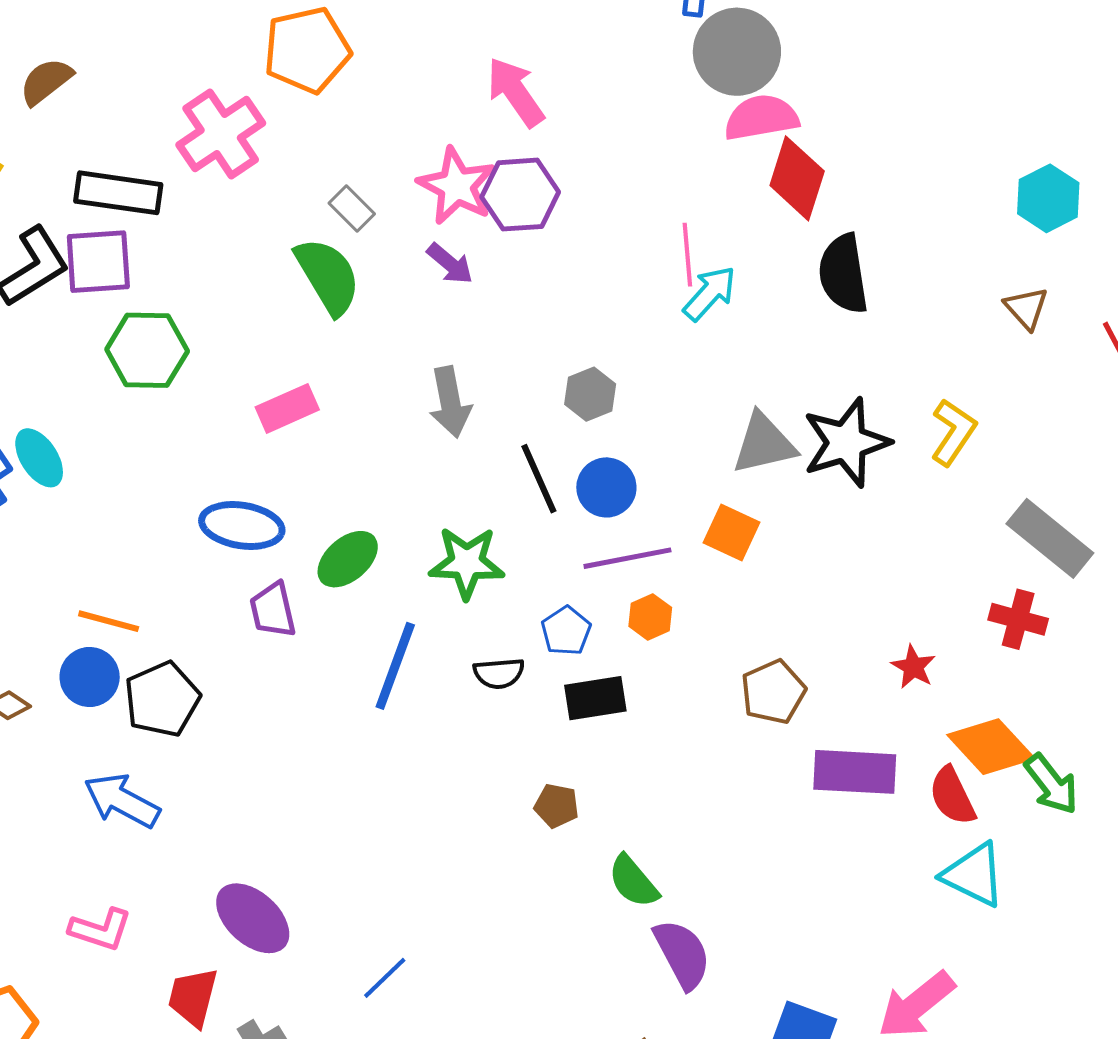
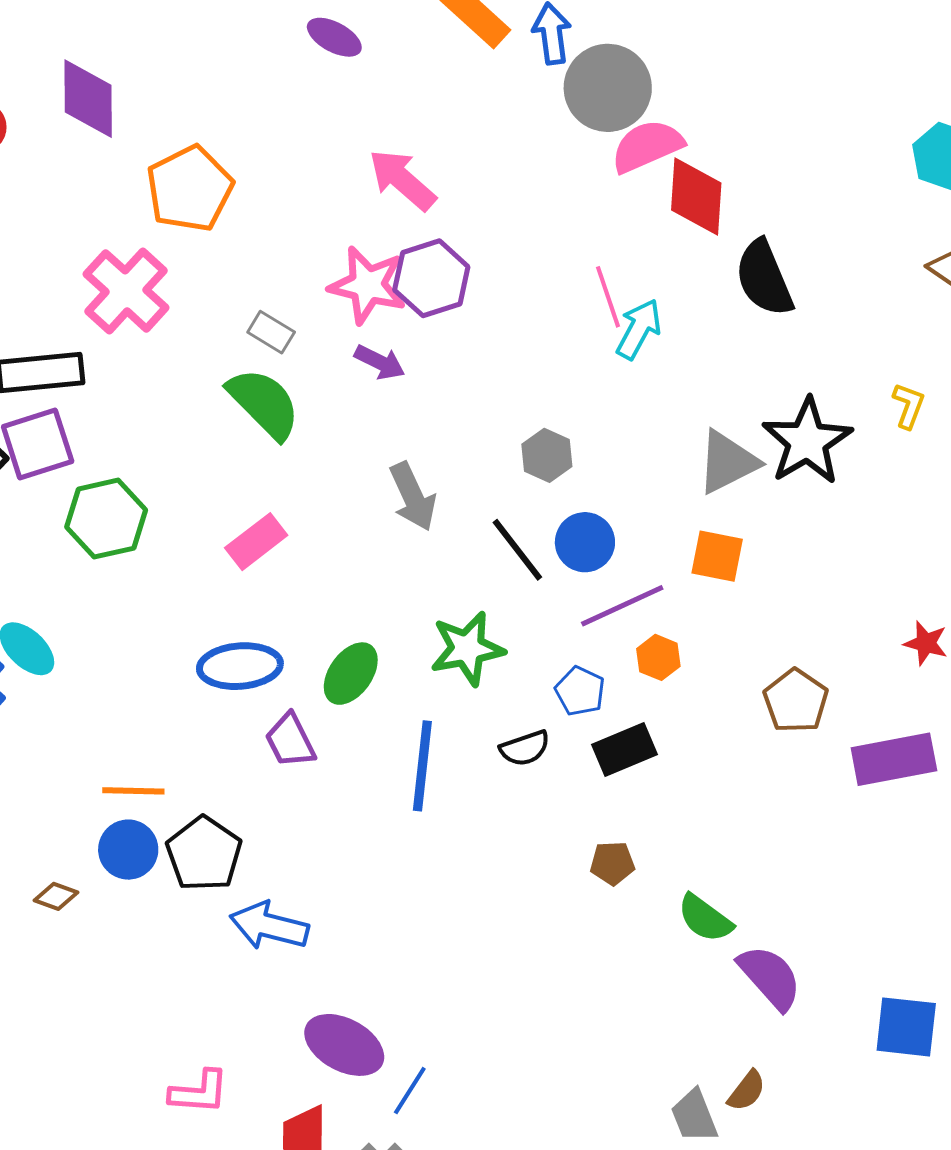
yellow L-shape: (953, 432) -> (909, 406), size x0.7
blue arrow: (122, 801) -> (269, 926), moved
blue line: (385, 978) -> (410, 1091), moved

